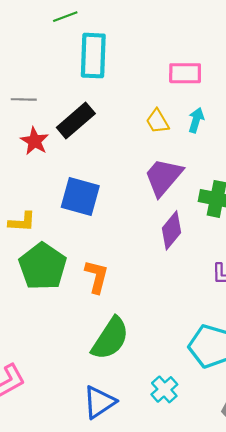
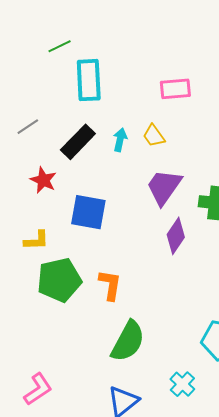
gray line: (24, 99) -> (28, 127), turned -30
cyan arrow: (196, 120) -> (120, 140), moved
red star: (35, 141) -> (43, 180), moved
green pentagon: (43, 266) -> (59, 280), turned 30

